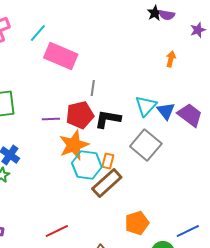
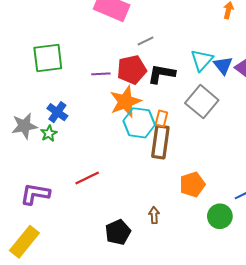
gray line: (93, 88) -> (146, 41), turned 56
brown rectangle: (107, 183) -> (160, 142), turned -40
red line: (57, 231) -> (87, 178), moved

